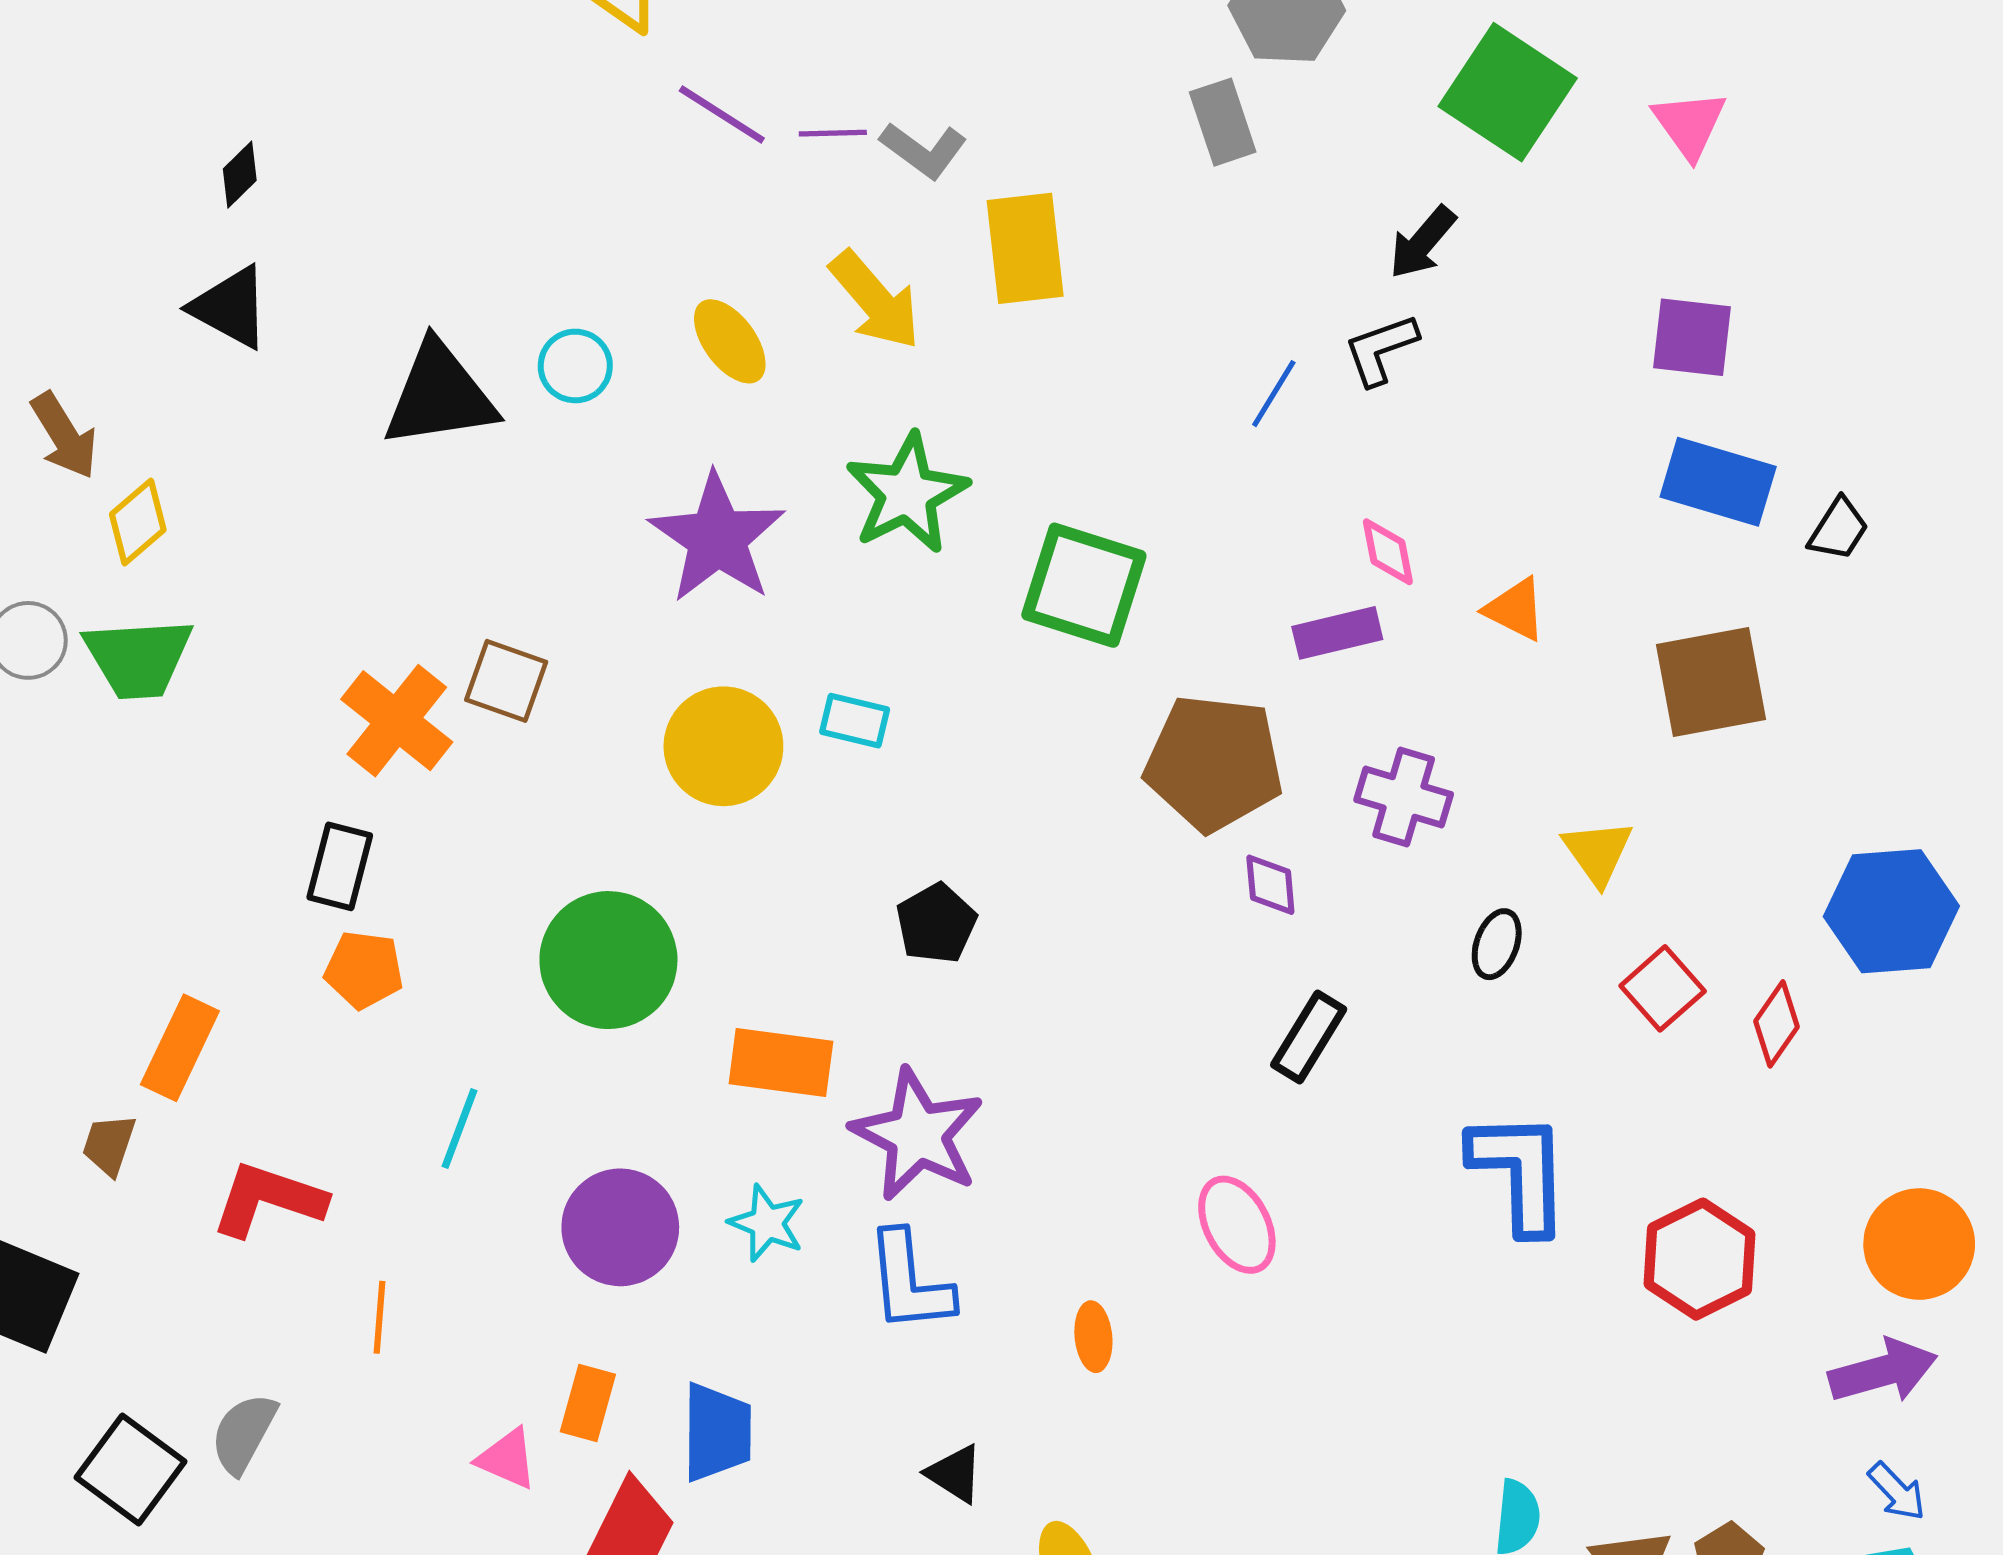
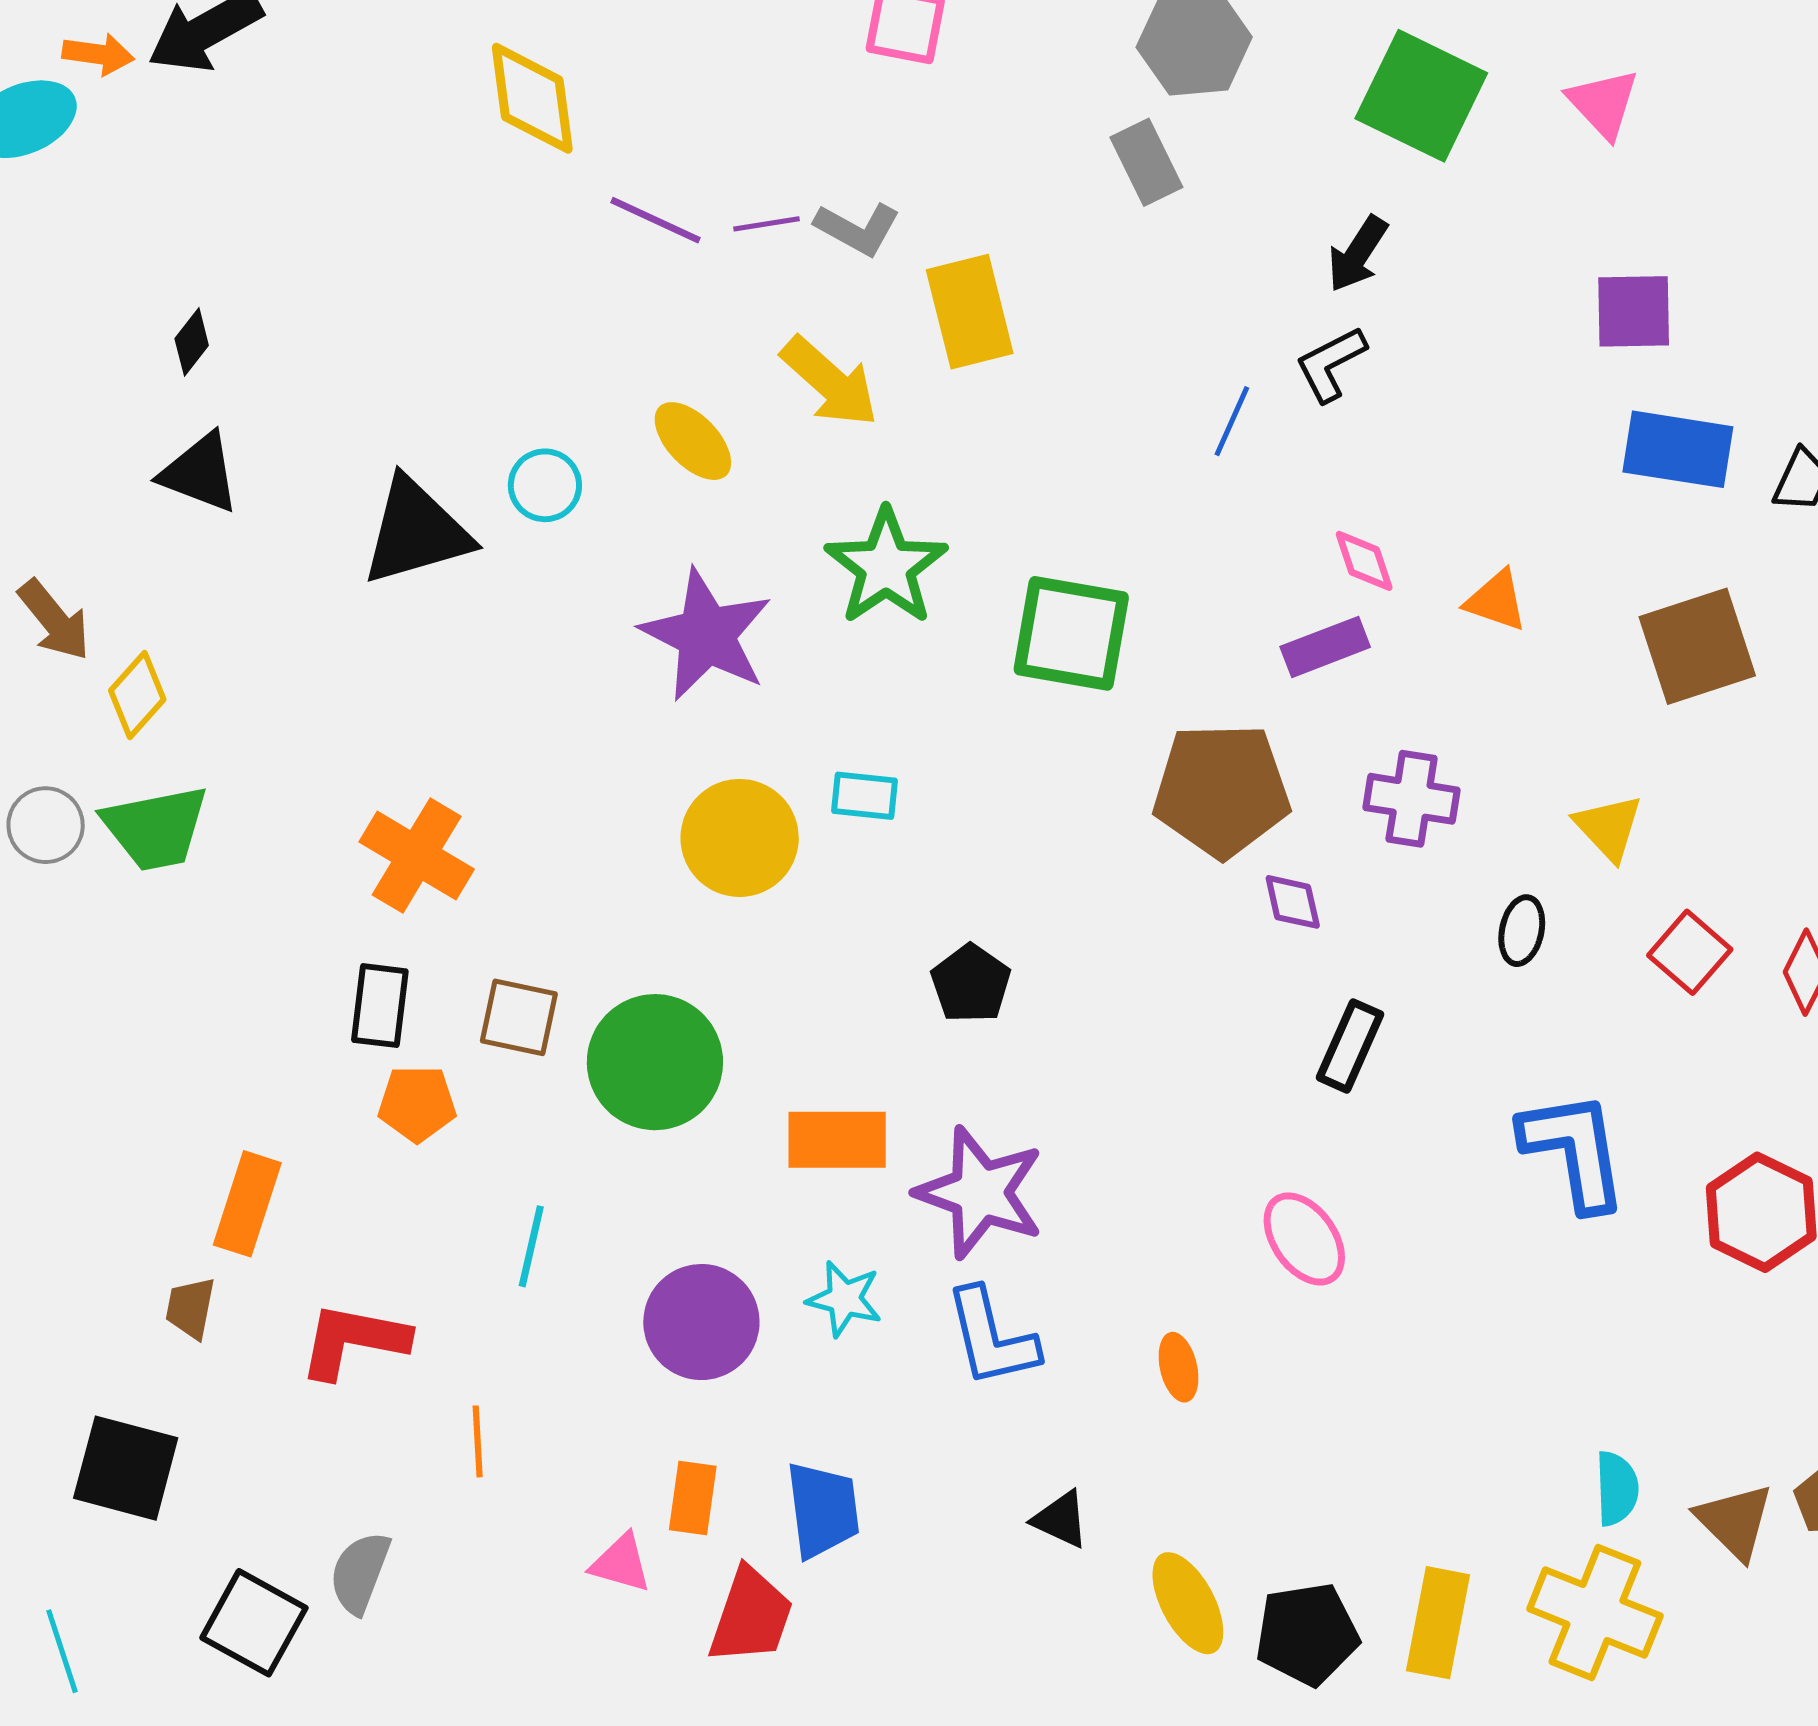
brown square: (506, 681) -> (519, 1017), moved

